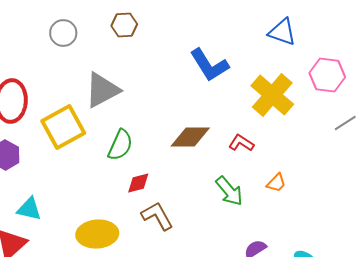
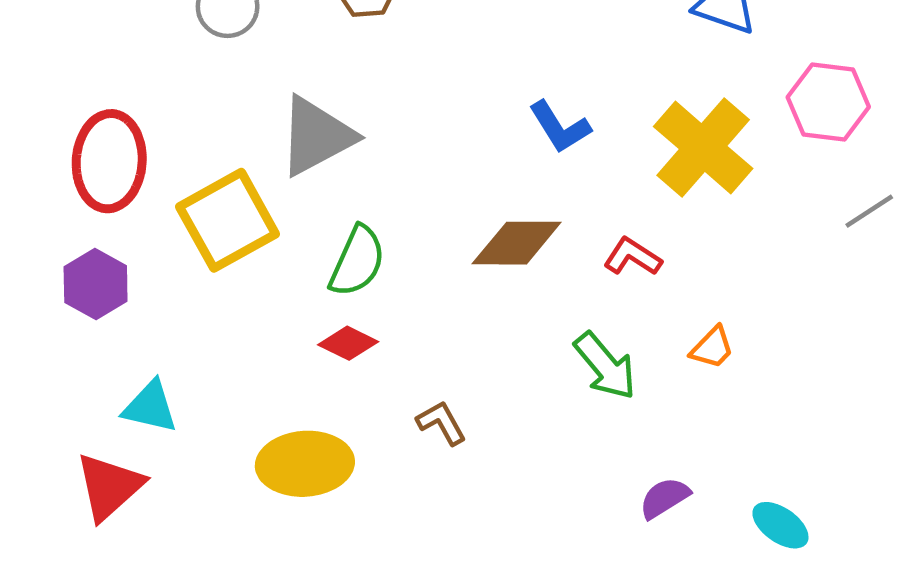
blue L-shape: (209, 65) -> (560, 127), moved, size x0.7
red diamond: (138, 183) -> (348, 343), moved, turned 40
brown L-shape: (157, 216) -> (441, 423), size x0.7

